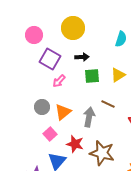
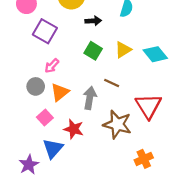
black arrow: (82, 57) -> (93, 21), moved
green square: (92, 76) -> (93, 51), turned 35
pink arrow: (59, 81) -> (52, 66), moved
brown star: (102, 153) -> (117, 124), moved

